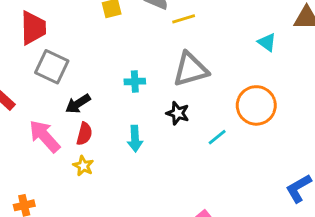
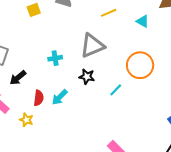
yellow line: (184, 19) -> (109, 13), moved
red semicircle: (84, 134) -> (39, 98), moved
cyan arrow: (135, 139) -> (60, 97), turned 54

